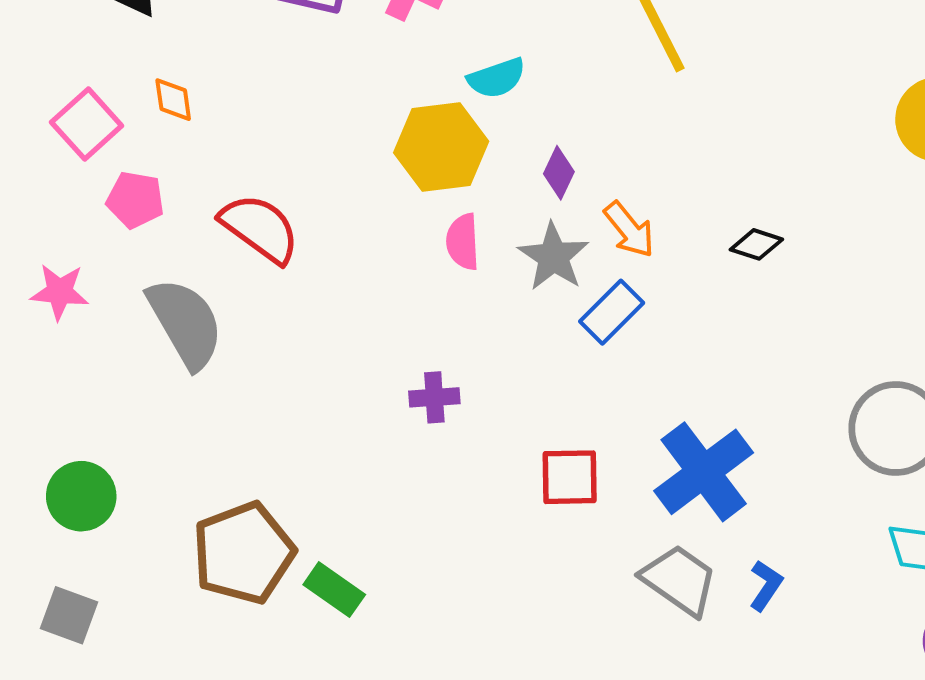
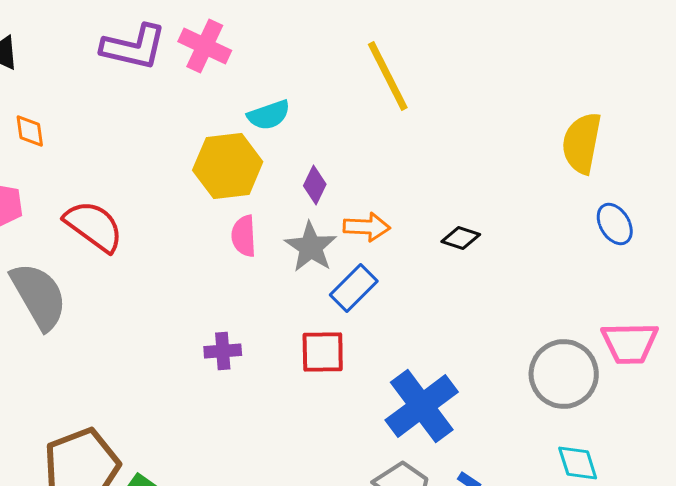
orange arrow: (629, 230) -> (367, 227), turned -48
red square: (570, 477) -> (323, 352), moved

